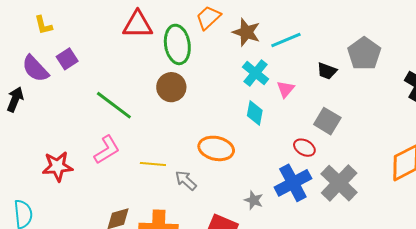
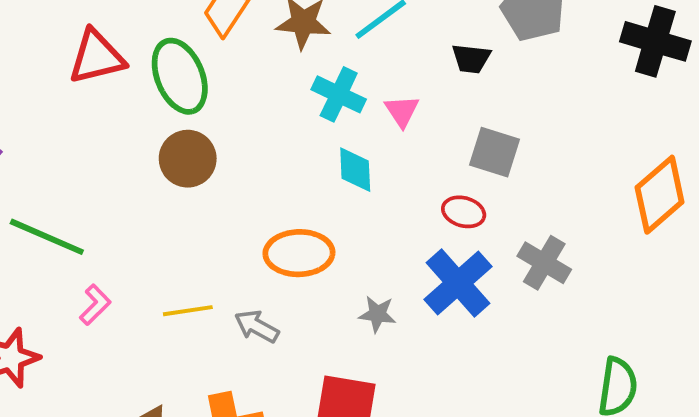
green line: (114, 105) -> (47, 237), moved
pink L-shape: (107, 150) -> (95, 305), size x0.7
gray cross: (339, 183) -> (544, 263), size x0.7
gray star: (254, 200) -> (377, 314), moved

